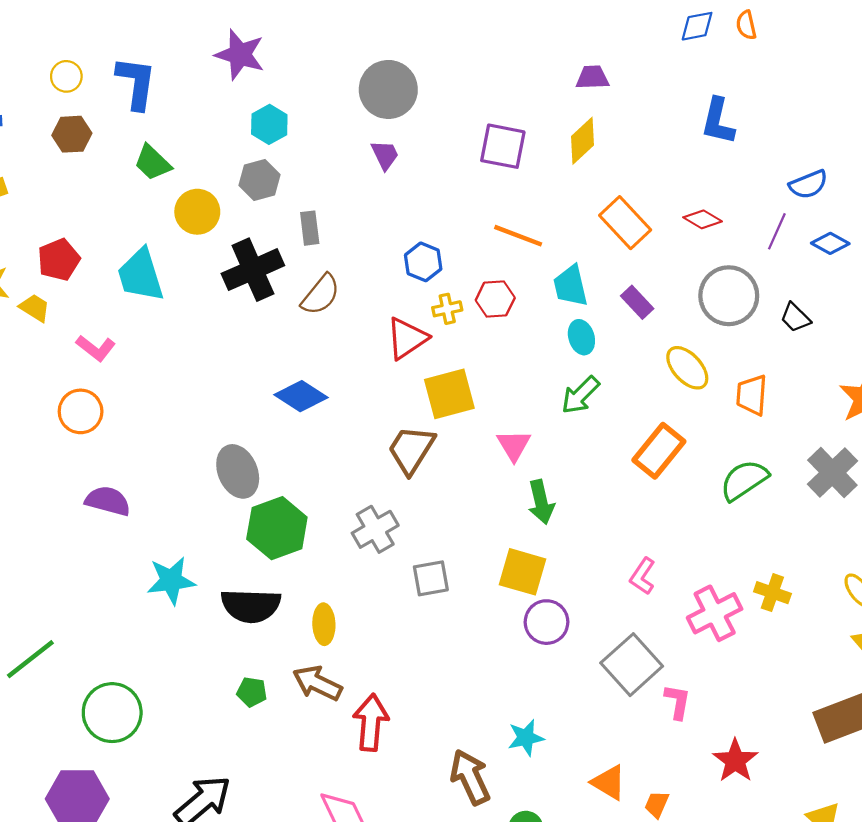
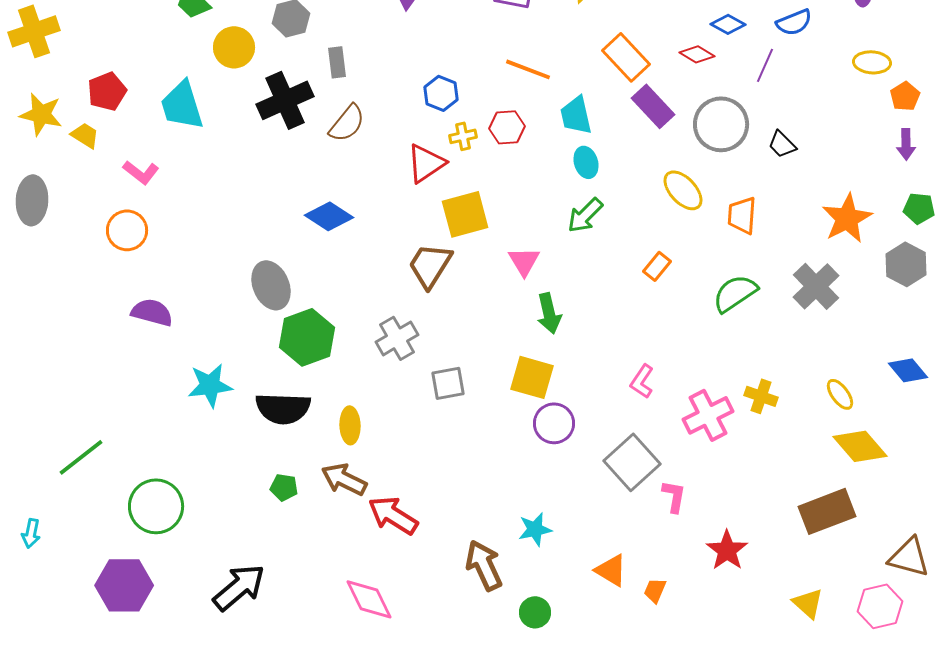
blue diamond: (830, 243) -> (728, 24), moved
purple rectangle: (637, 302) -> (653, 106), moved, size x1.4
orange rectangle: (659, 451) -> (657, 266), size x0.6
red arrow: (371, 722) -> (393, 515), turned -63

